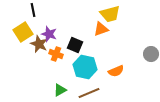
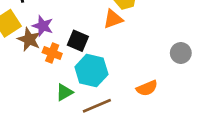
orange semicircle: (116, 71) -> (147, 88), moved
green triangle: (60, 90) -> (64, 92), moved

